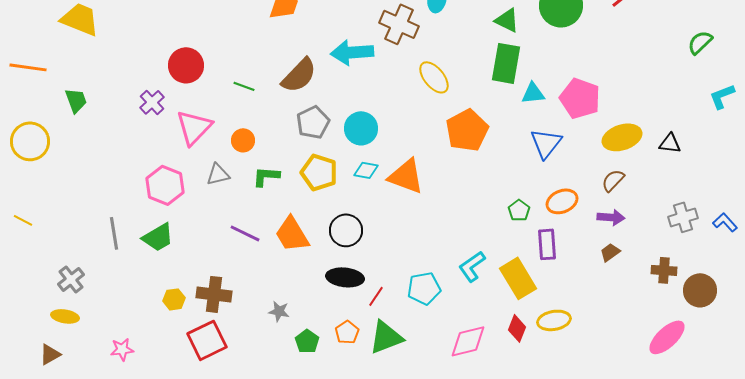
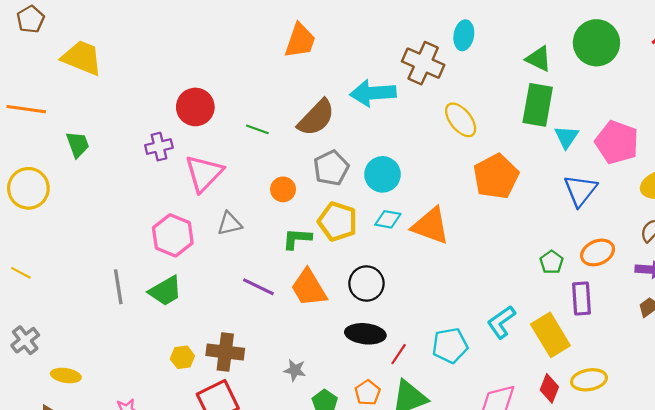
cyan triangle: (533, 93) -> (567, 137), turned -50
purple cross: (152, 102) -> (159, 147), turned 30
orange circle: (243, 140) -> (283, 189), moved
green L-shape: (266, 176) -> (297, 239), moved
gray cross: (71, 279) -> (25, 340), moved

